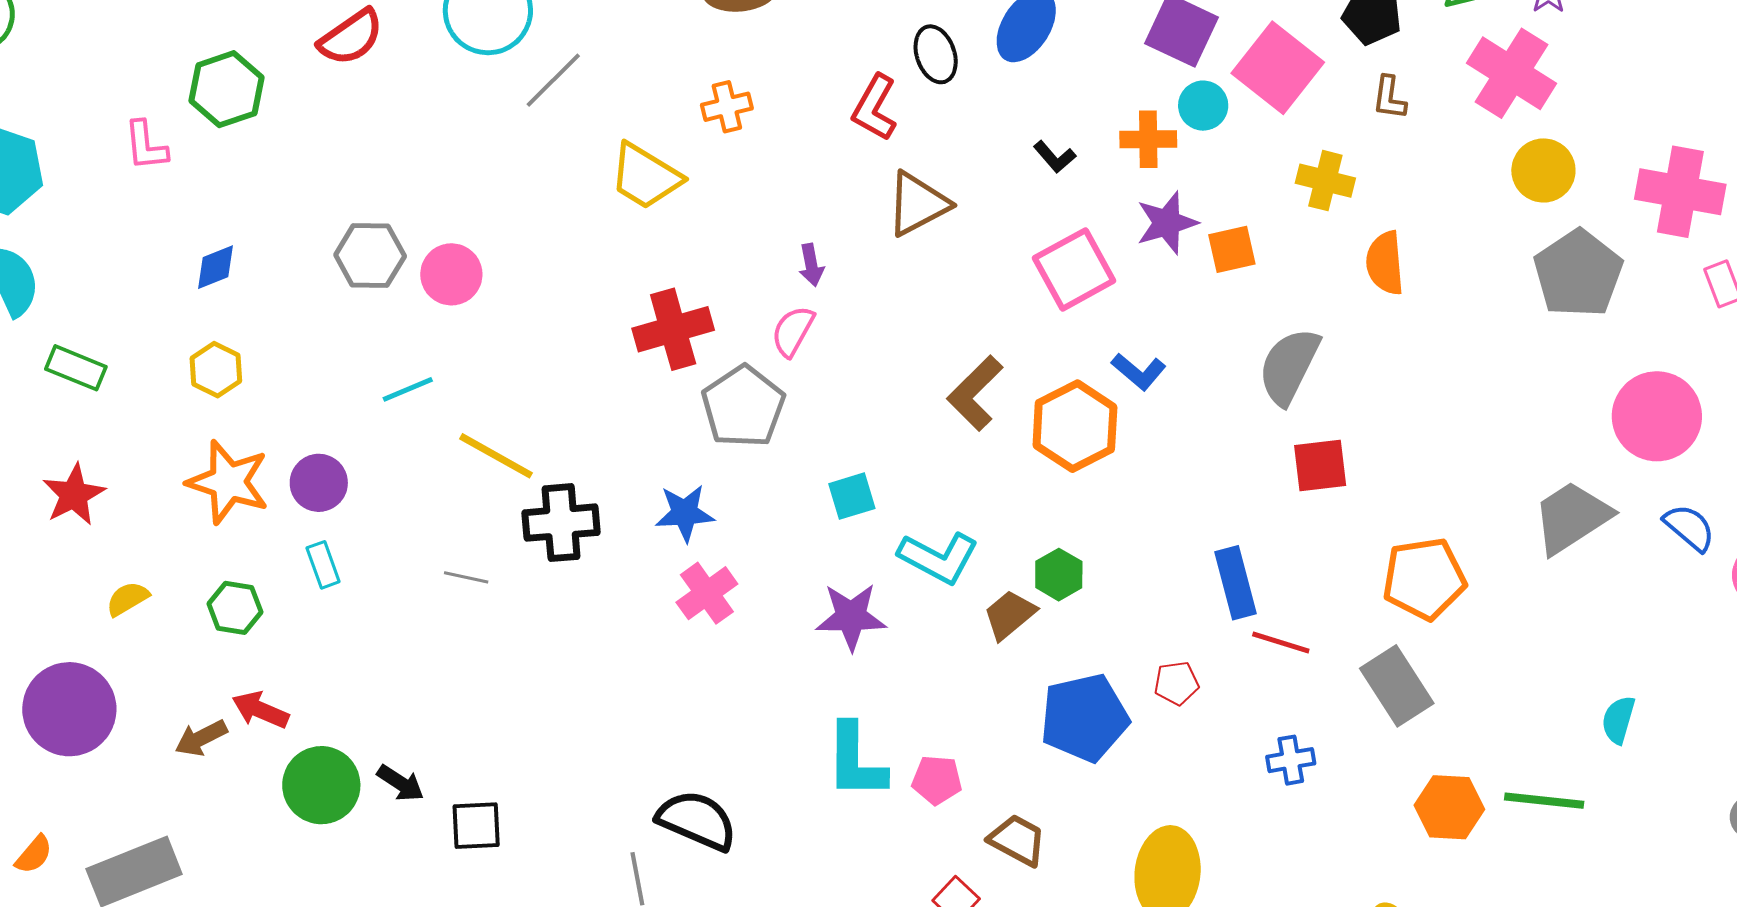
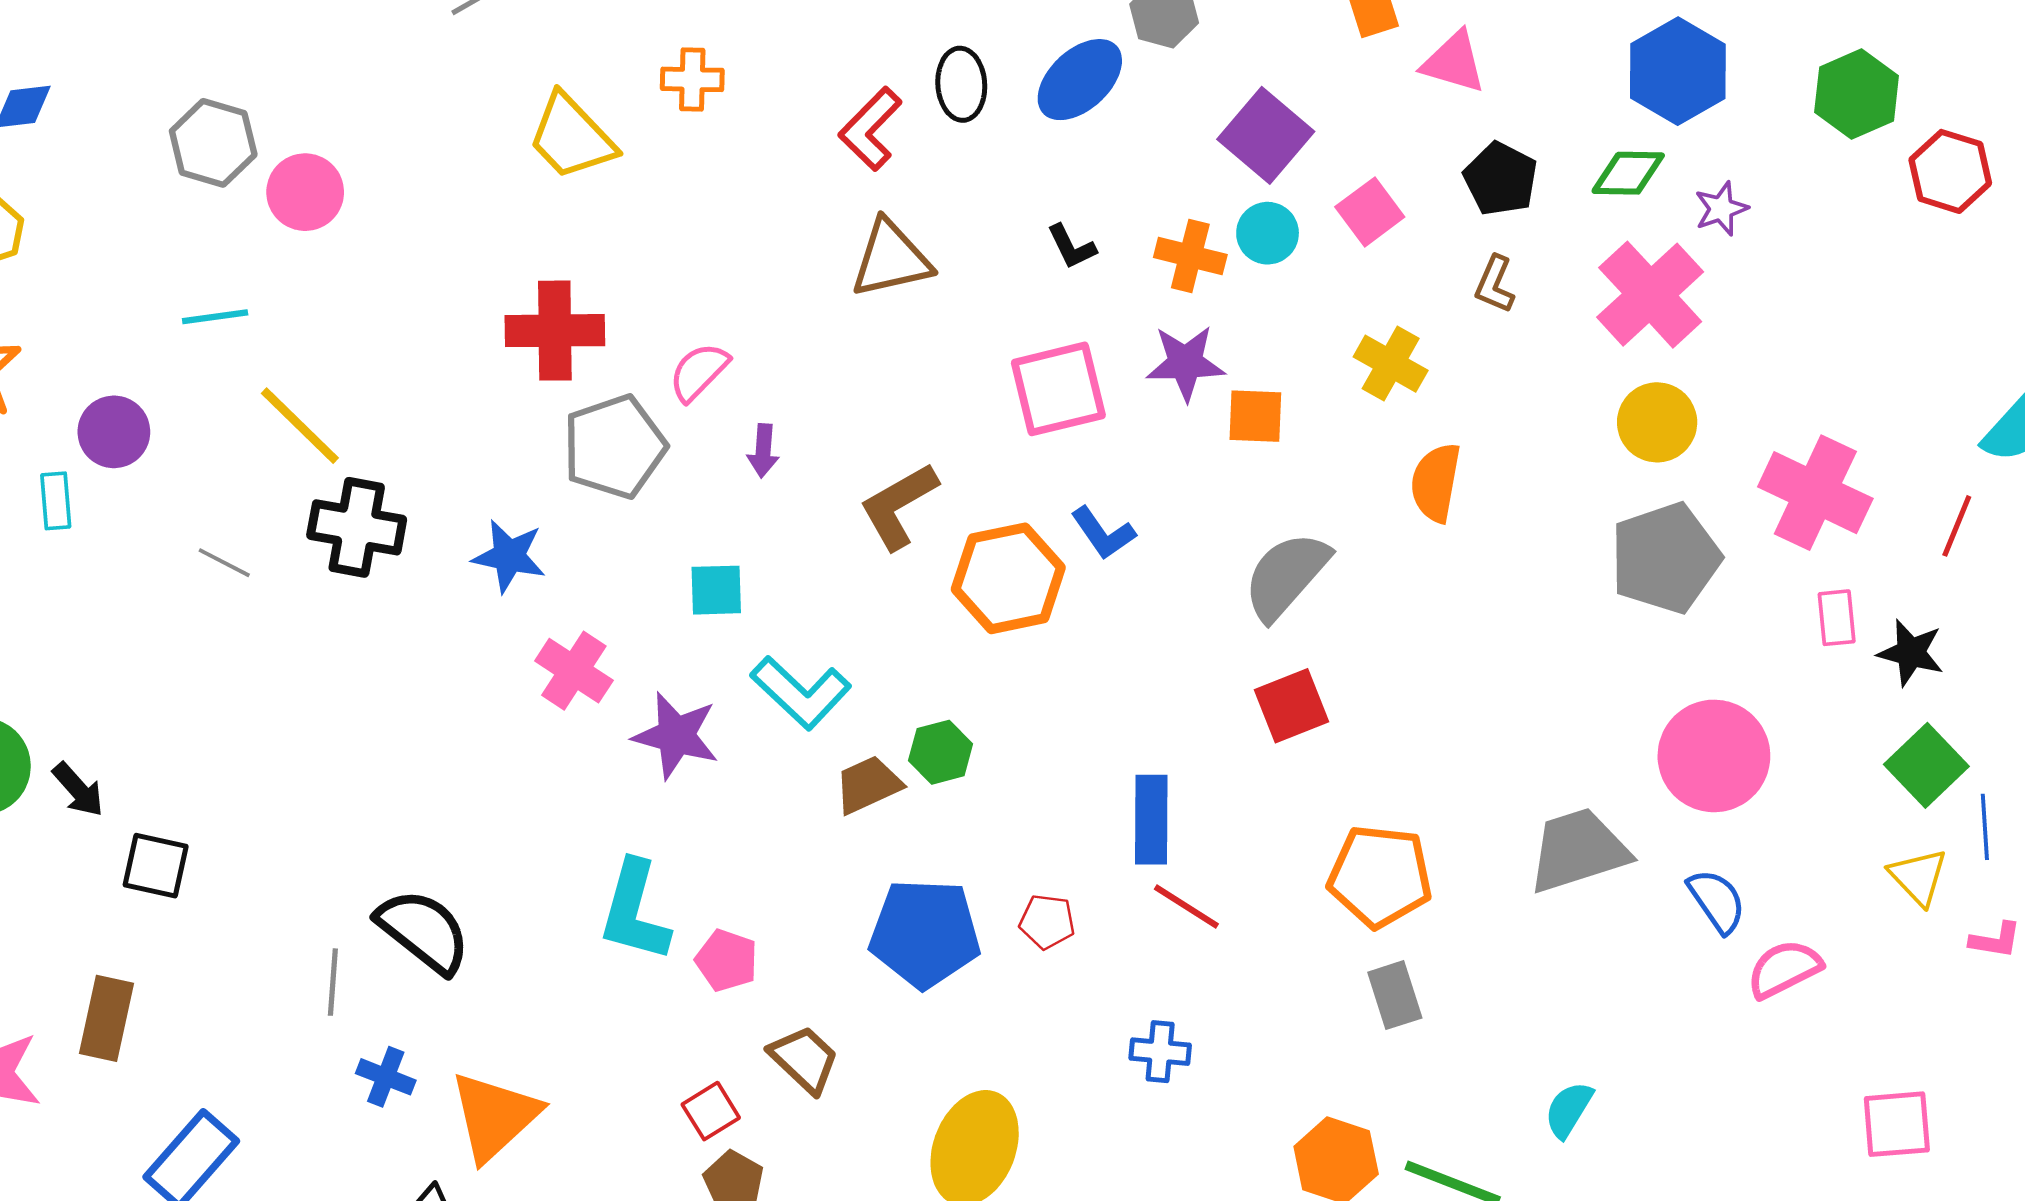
pink square: (1278, 68) -> (1370, 212), size x0.6
purple arrow: (811, 265) -> (763, 451), moved
red square: (1320, 466) -> (1291, 706), turned -30
purple circle: (319, 483) -> (114, 432), moved
pink cross: (707, 593) -> (574, 671), moved, turned -36
gray rectangle: (1397, 686) -> (1395, 995), moved, size x0.7

